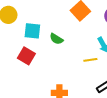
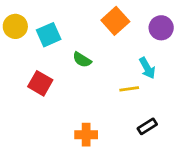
cyan square: (32, 31) -> (49, 35), moved, turned -30

